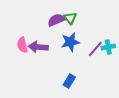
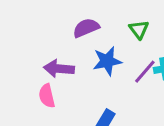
green triangle: (70, 18) -> (139, 29), moved
pink semicircle: (22, 45) -> (47, 96), moved

